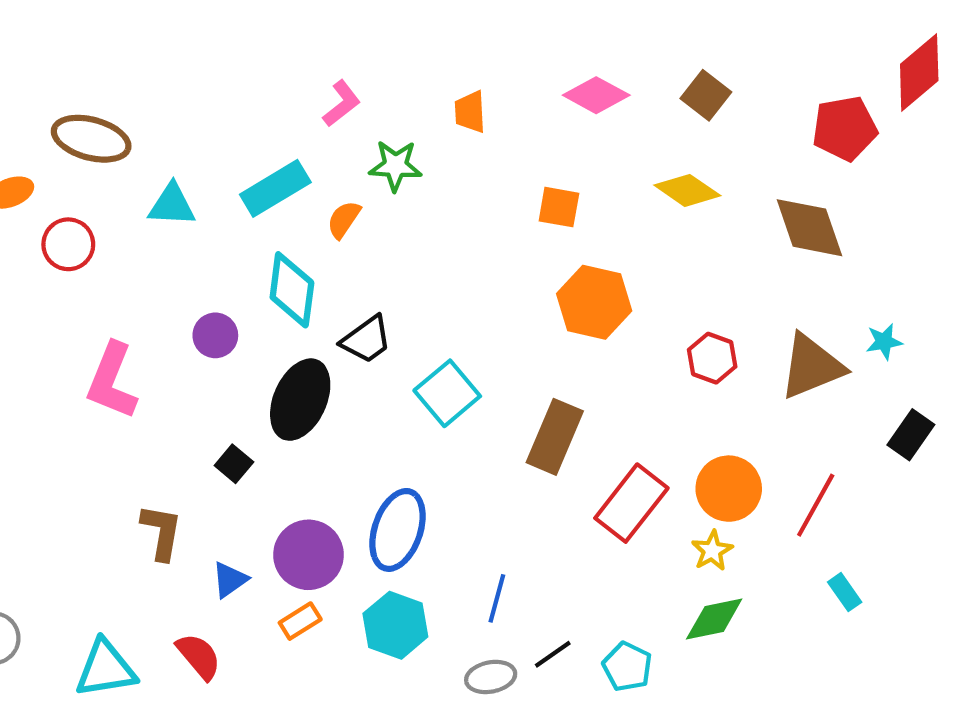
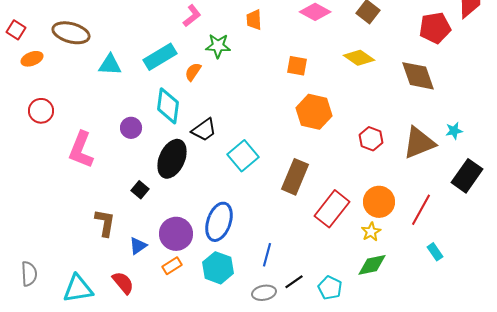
red circle: (68, 244) -> (41, 111), moved
black rectangle: (911, 435) -> (467, 176), size x1.4

